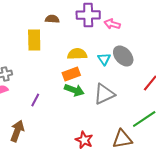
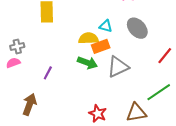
yellow semicircle: (77, 54) -> (88, 38), moved
cyan triangle: (104, 59) -> (106, 26), moved, turned -40
orange rectangle: (71, 74) -> (101, 46), moved

